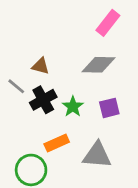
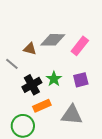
pink rectangle: (108, 23) -> (80, 46), moved
gray diamond: (98, 65) -> (53, 40), moved
black cross: (43, 100) -> (32, 85), moved

